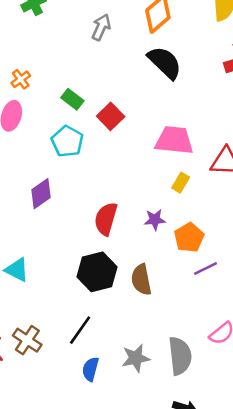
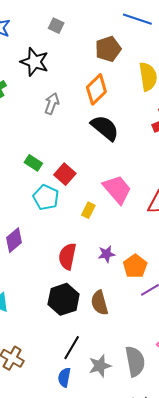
pink trapezoid: (174, 140) -> (117, 189), turned 48
cyan pentagon: (67, 141) -> (46, 197), moved
yellow rectangle: (181, 183) -> (88, 210), moved
black line: (80, 330) -> (72, 348), moved

